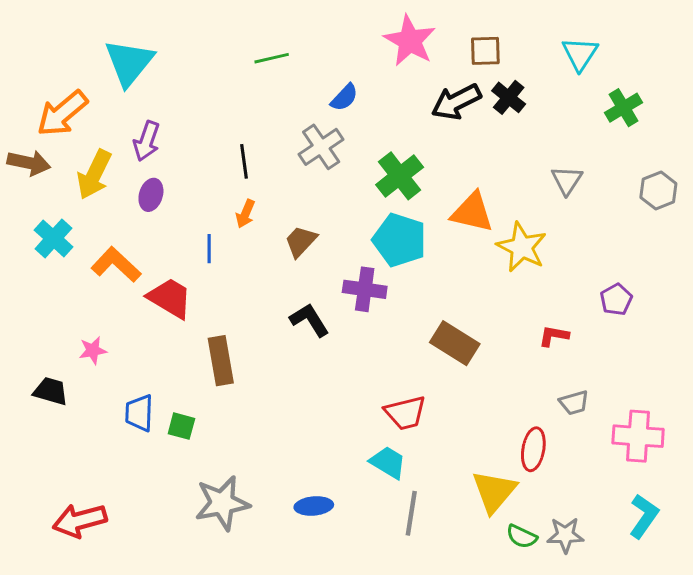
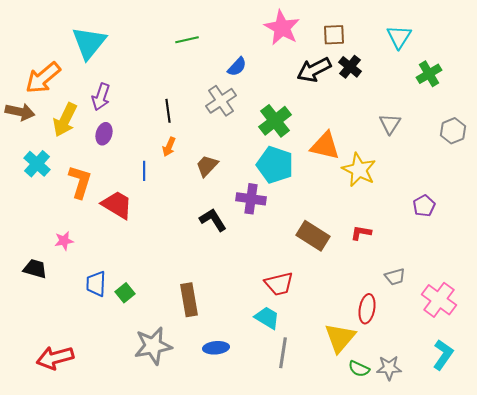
orange L-shape: (116, 265) -> (80, 182), turned 64
red L-shape: (554, 336) -> (361, 233), moved
brown rectangle: (221, 361) -> (189, 300), moved
green square: (181, 426) -> (125, 293), turned 36
pink cross: (638, 436) -> (439, 300), turned 32

